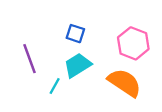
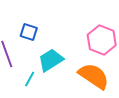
blue square: (75, 34) -> (29, 32), moved

